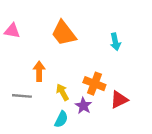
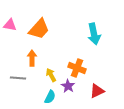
orange trapezoid: (64, 33) -> (39, 29), moved, turned -100
cyan arrow: (115, 42) -> (94, 34), size x1.5
red triangle: (119, 100) -> (97, 91), moved

